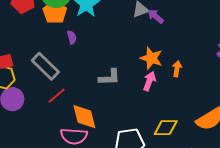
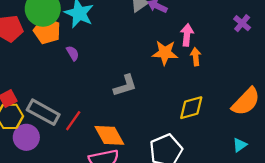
gray rectangle: (45, 66) -> (43, 112), moved
pink arrow: (149, 81) -> (187, 35), moved
yellow diamond: (166, 128) -> (191, 108), moved

